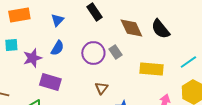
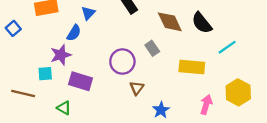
cyan square: (11, 45) -> (45, 74), moved
blue semicircle: (57, 48) -> (74, 33), moved
purple circle: (93, 53) -> (122, 62), moved
cyan line: (188, 62) -> (227, 47), moved

